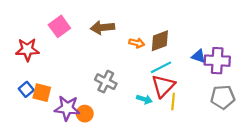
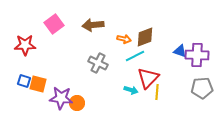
cyan line: (161, 67) -> (135, 56), moved
gray cross: (106, 82) -> (98, 63), moved
blue square: (26, 89) -> (24, 81), turned -32

